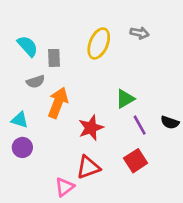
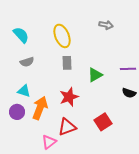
yellow ellipse: (99, 43) -> (62, 36), moved, turned -45
gray rectangle: (54, 58) -> (67, 63), moved
orange arrow: (58, 103) -> (40, 108), moved
cyan triangle: (20, 120) -> (24, 91), moved
purple line: (140, 125) -> (128, 69), moved, turned -63

